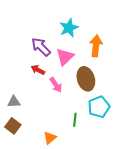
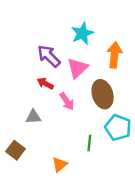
gray triangle: (14, 102) -> (33, 117), moved
cyan pentagon: (99, 107) -> (118, 128), turned -30

